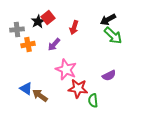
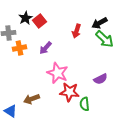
black star: (38, 22) -> (25, 18), moved
red arrow: (74, 28) -> (76, 31), moved
blue triangle: (26, 89) -> (10, 111), moved
brown arrow: (40, 96) -> (31, 99), turned -56

